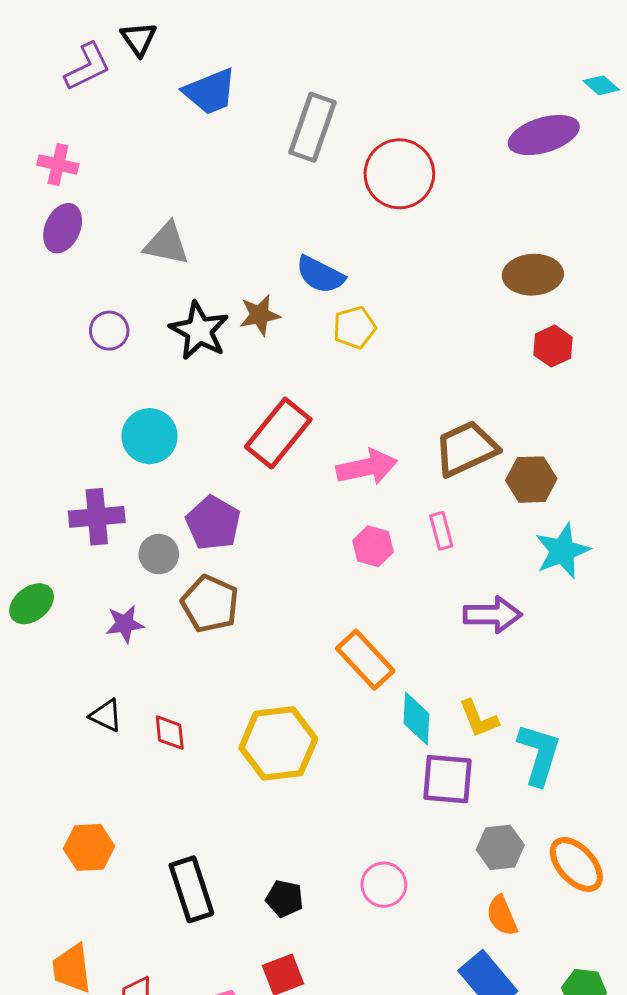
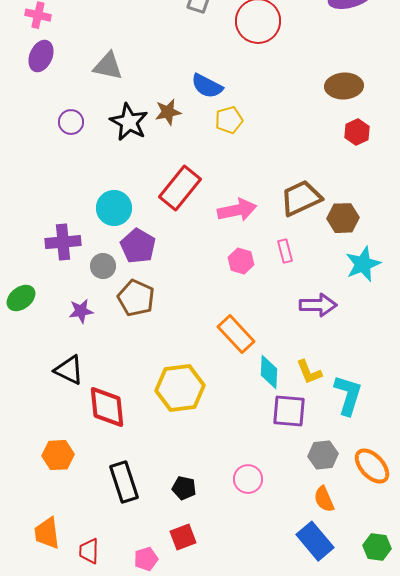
cyan circle: (150, 436) -> (114, 208), moved
black triangle: (106, 715) -> (69, 370), size x1.4
red diamond: (170, 733) -> (107, 407), moved, size x1.8

